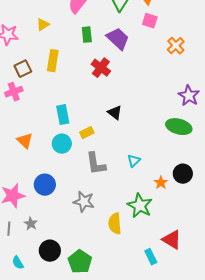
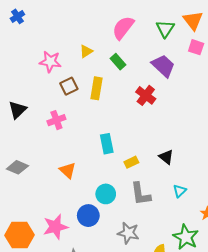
green rectangle: (87, 35) -> (118, 62), moved, turned -35
brown square: (23, 69) -> (69, 86), moved
black triangle: (115, 113) -> (166, 157), moved
cyan circle: (62, 144) -> (106, 194), moved

